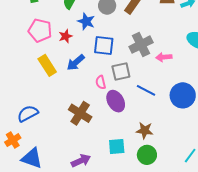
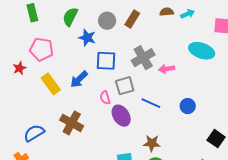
red star: (65, 36) -> (19, 68), moved
blue circle: (183, 95) -> (188, 106), size x0.6
brown cross: (80, 113) -> (72, 123), moved

